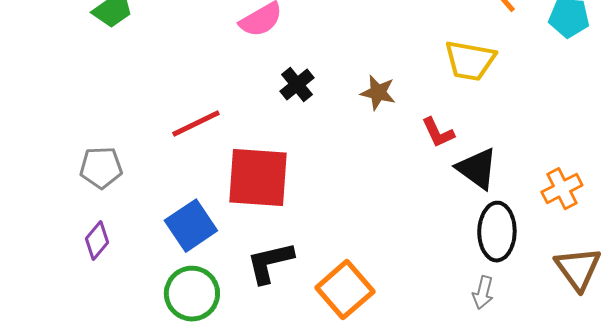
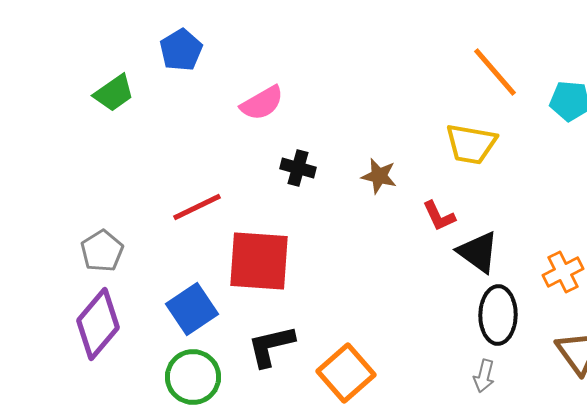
black cross: (297, 85) -> (298, 168), turned -36
gray pentagon: (101, 168) -> (102, 251), turned -30
purple diamond: (97, 241) -> (98, 324), size x1.8

